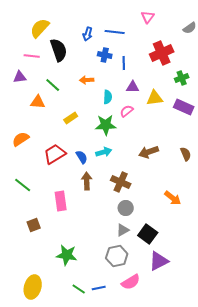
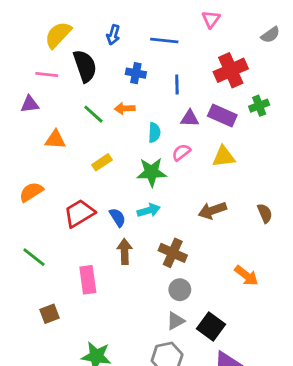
blue arrow: (88, 34) -> (113, 35), moved
blue cross: (105, 55) -> (136, 73), moved
green line: (53, 85) -> (93, 114), moved
yellow triangle: (155, 98) -> (224, 157), moved
purple rectangle: (184, 107) -> (222, 116), moved

